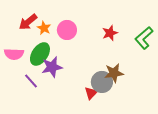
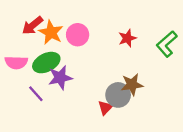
orange star: (44, 28) -> (51, 32), size x1.5
green ellipse: (40, 54) -> (46, 63), turned 30

